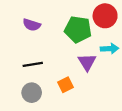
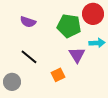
black line: (33, 64) -> (29, 57), turned 48
gray circle: (32, 93) -> (12, 82), moved

